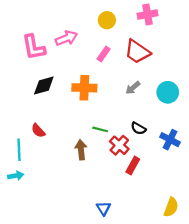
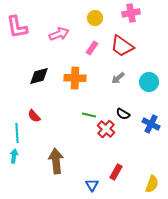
pink L-shape: (34, 47) -> (17, 27), moved
brown arrow: (81, 150) -> (56, 161), moved, size x1.4
red rectangle: (133, 166) -> (116, 172), moved
cyan arrow: (16, 176) -> (14, 156), turned -72

